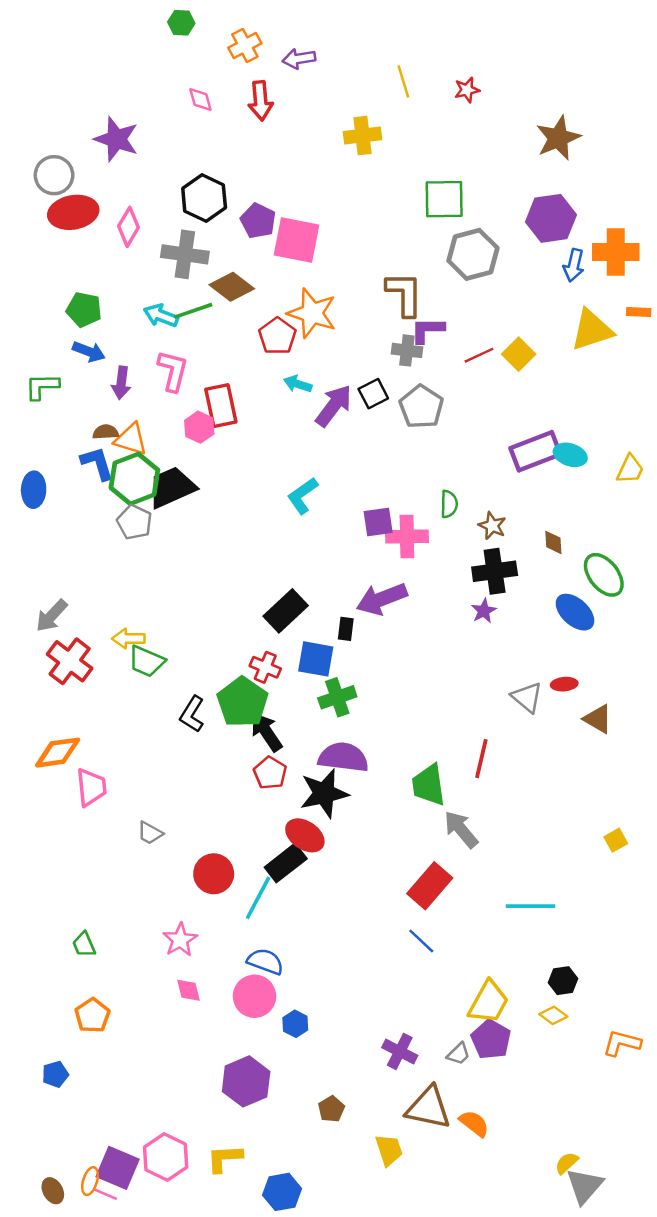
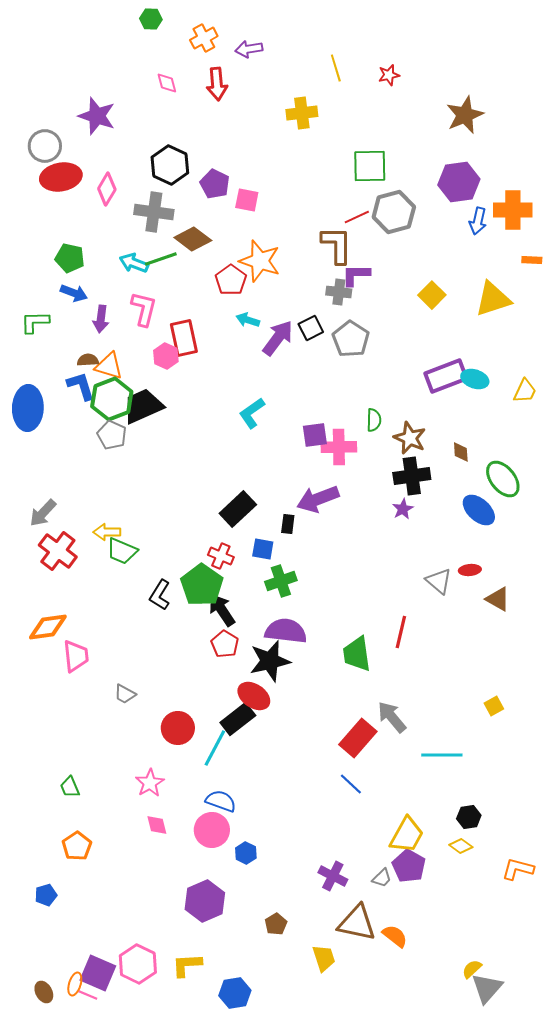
pink square: (296, 240) -> (247, 200), size x0.6
yellow triangle: (592, 330) -> (493, 299), moved
red line: (479, 355) -> (357, 217), moved
blue ellipse: (34, 490) -> (28, 408), size x1.5
brown star: (492, 526) -> (410, 438), size x1.4
blue square: (316, 659) -> (263, 549), size x0.7
gray arrow: (461, 829) -> (392, 717), moved
yellow square: (616, 840) -> (494, 706), moved

